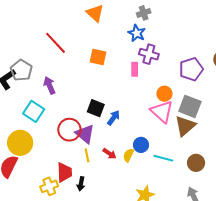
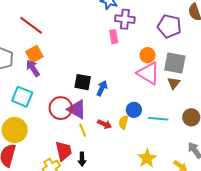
orange square: (98, 57) -> (34, 54), moved, turned -30
purple pentagon: (191, 69) -> (169, 26), turned -30
brown triangle: (185, 126) -> (174, 83), size x0.6

